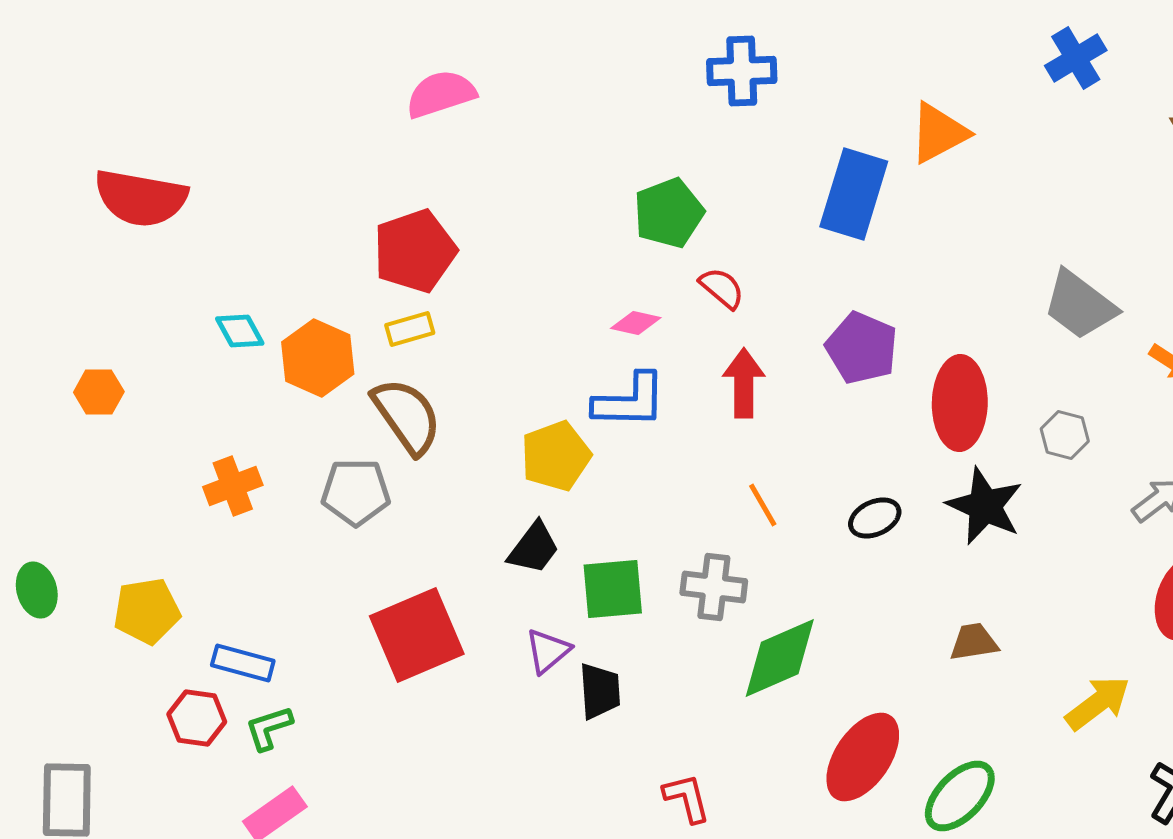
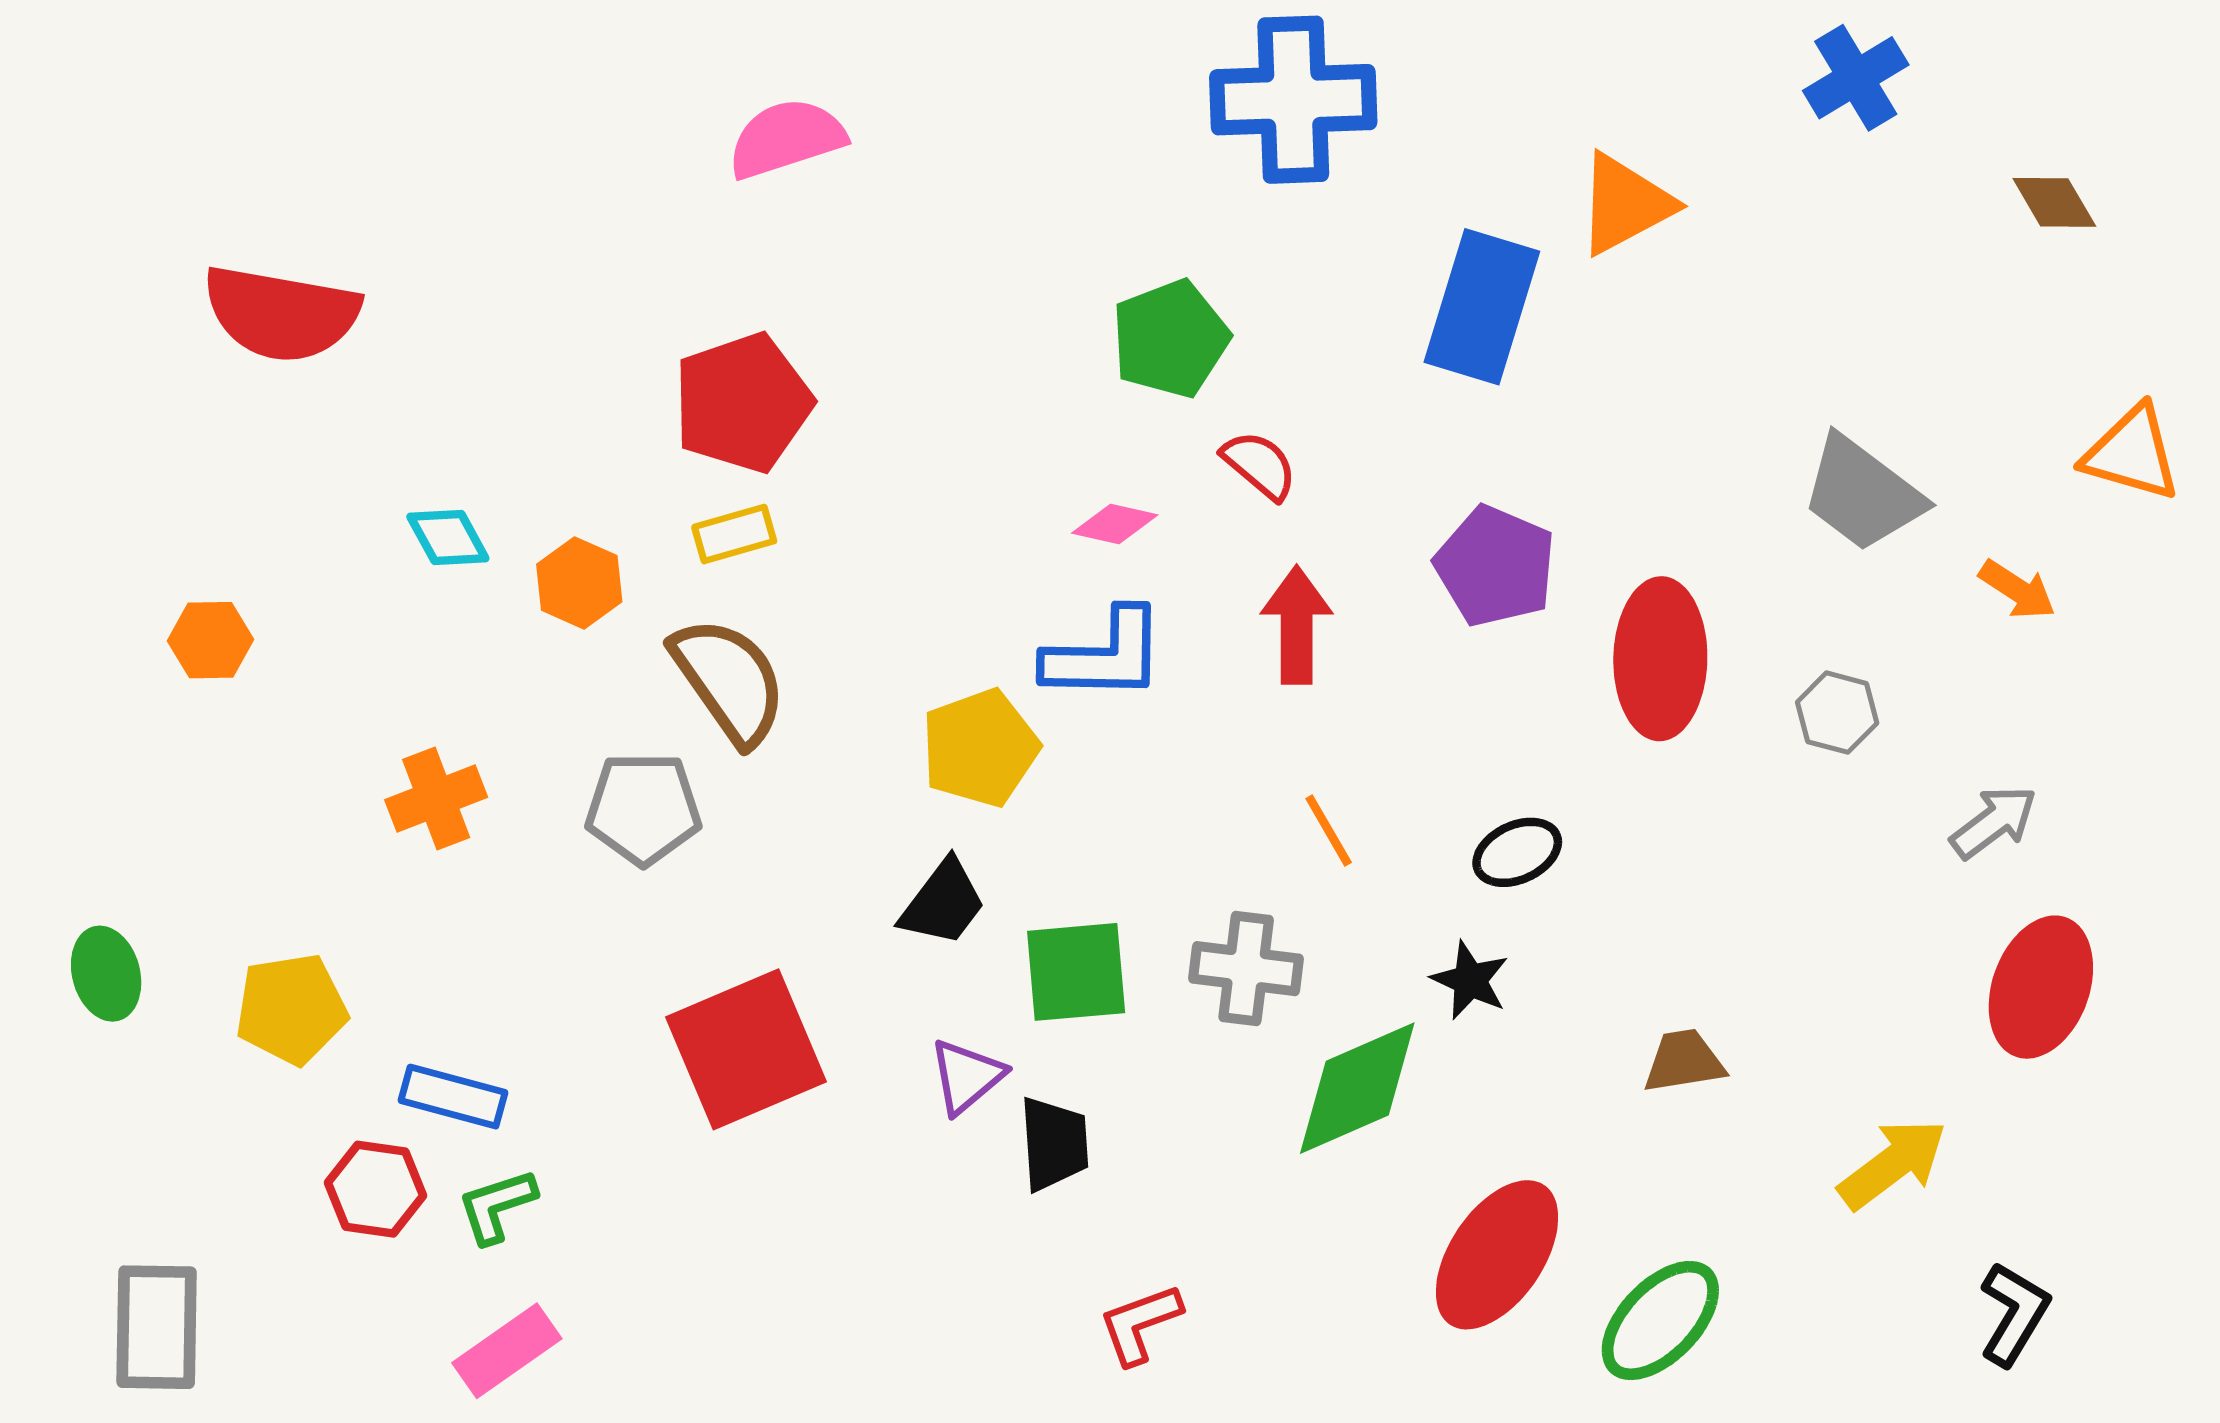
blue cross: (742, 71) -> (1293, 100), size x1.4
orange hexagon: (318, 358) -> (579, 583), size x0.7
black star: (985, 506) -> (1470, 980), moved, size x0.6
red L-shape: (687, 798) -> (1140, 1324), moved, turned -96

